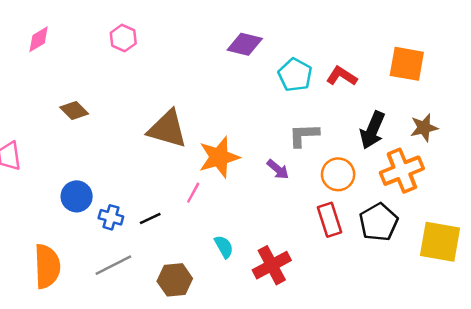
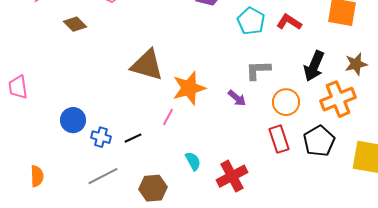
brown diamond: (74, 110) -> (75, 24), moved
orange semicircle: (47, 266) -> (37, 176), moved, size x0.6

